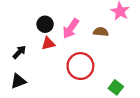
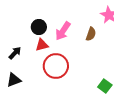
brown semicircle: (101, 32) -> (91, 34), turned 104
red circle: (80, 66) -> (56, 66), moved

